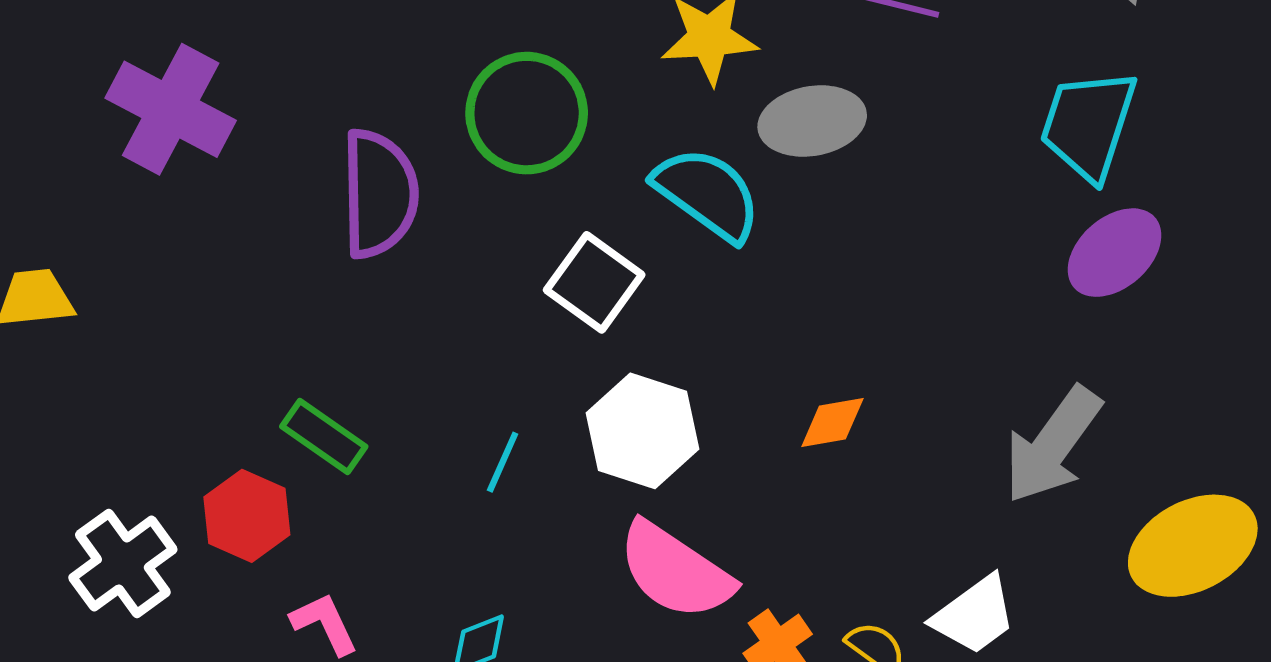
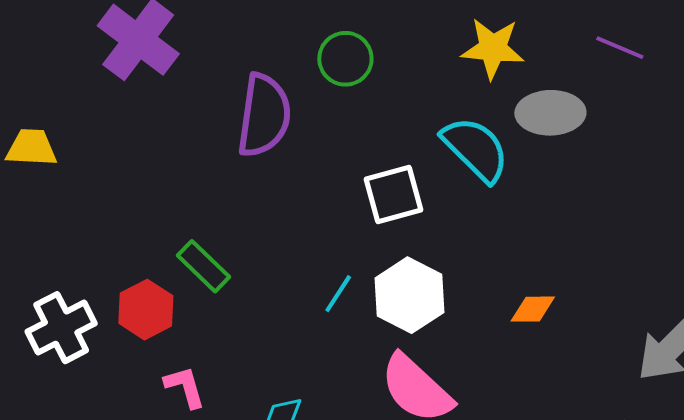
green circle: (527, 113) -> (345, 59), moved, size x0.7
white square: (594, 282) -> (393, 195), turned 30
cyan line: (503, 462) -> (338, 294), moved

